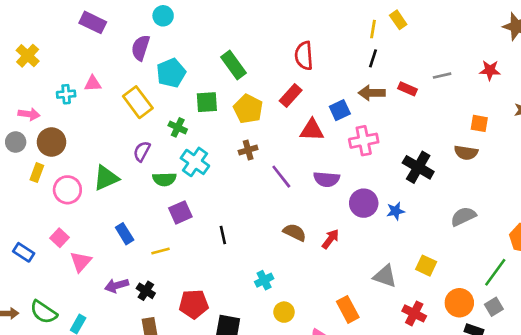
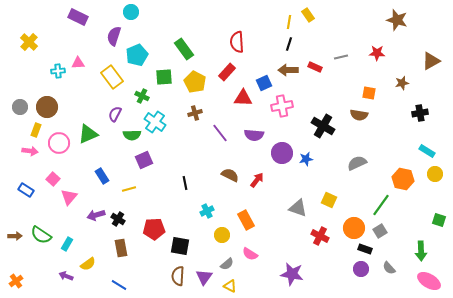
pink arrow: (29, 114) -> (30, 151), moved
black line: (223, 235) -> (185, 183), moved
orange rectangle: (348, 309) -> (246, 220), moved

